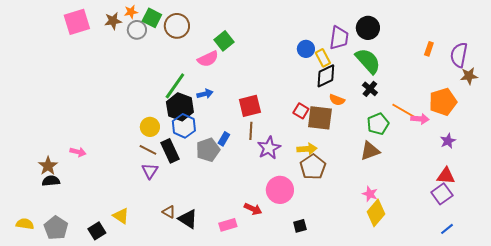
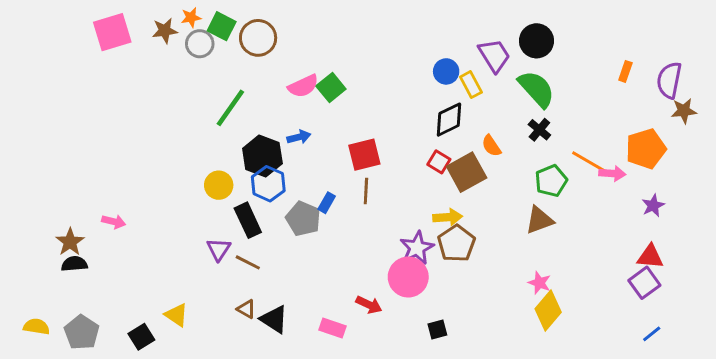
purple trapezoid: (339, 38) -> (494, 55), turned -40
green square: (224, 41) -> (331, 87), moved
black diamond: (326, 76) -> (449, 120), moved
green line: (175, 86) -> (230, 108), moved
orange semicircle: (337, 100) -> (491, 146), turned 35
brown square: (320, 118) -> (467, 172), turned -36
purple star: (269, 148) -> (417, 248), moved
brown line: (148, 150) -> (248, 262), moved
gray pentagon: (208, 150) -> (303, 219), turned -30
pink rectangle: (228, 225) -> (332, 328), turned 36

